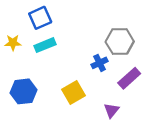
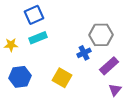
yellow star: (13, 43) -> (11, 45), moved
yellow square: (73, 93) -> (62, 78), turned -30
purple triangle: (111, 110) -> (115, 90), moved

